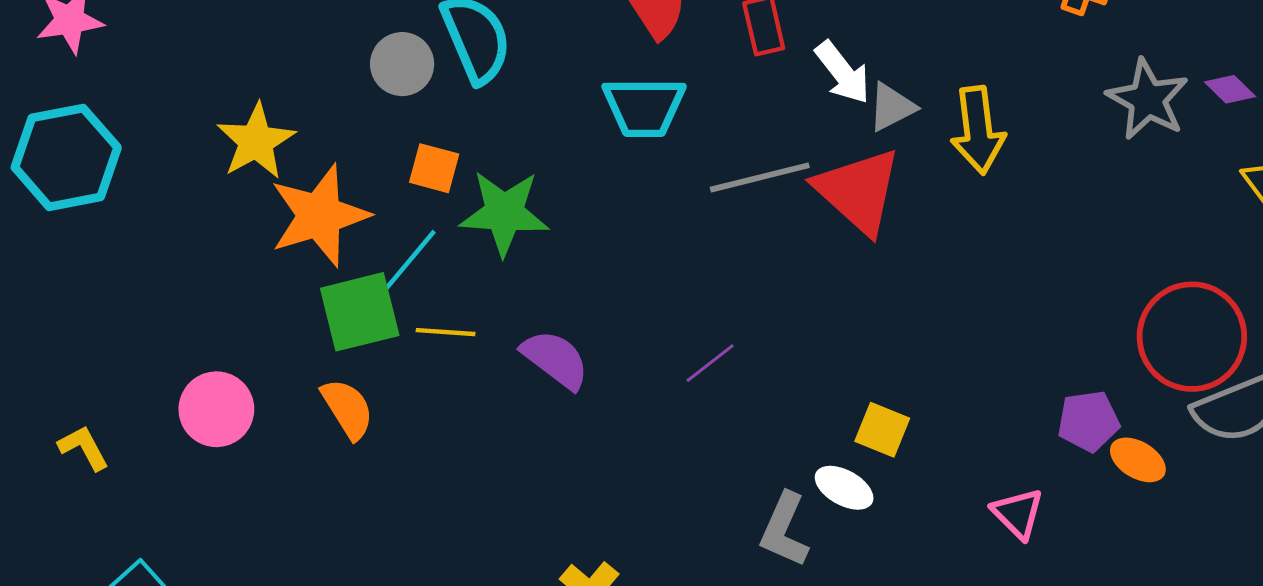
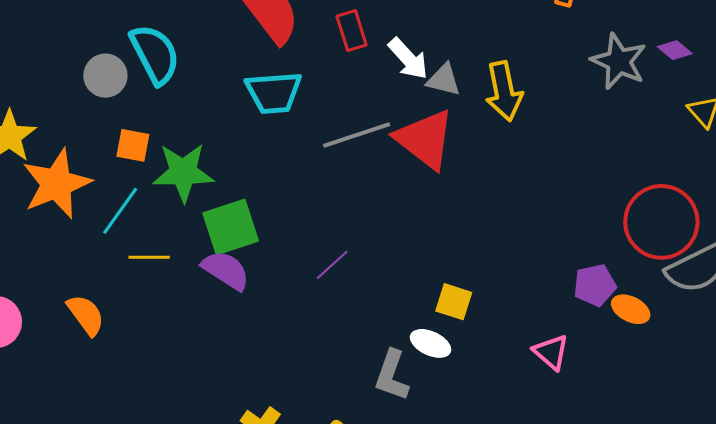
gray triangle: (892, 107) -> (444, 80), turned 45
green square: (360, 312) -> (231, 227), moved

